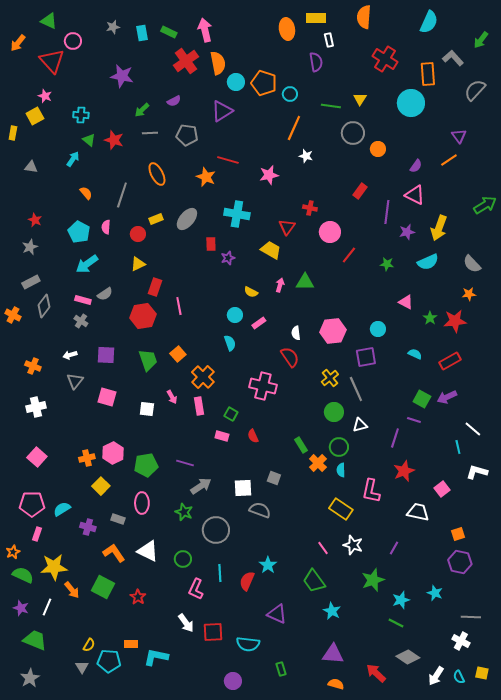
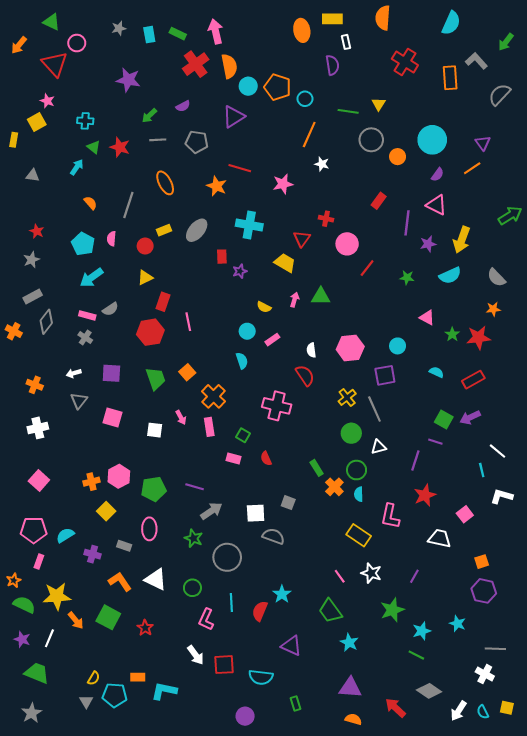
cyan circle: (411, 103) -> (432, 140), moved

